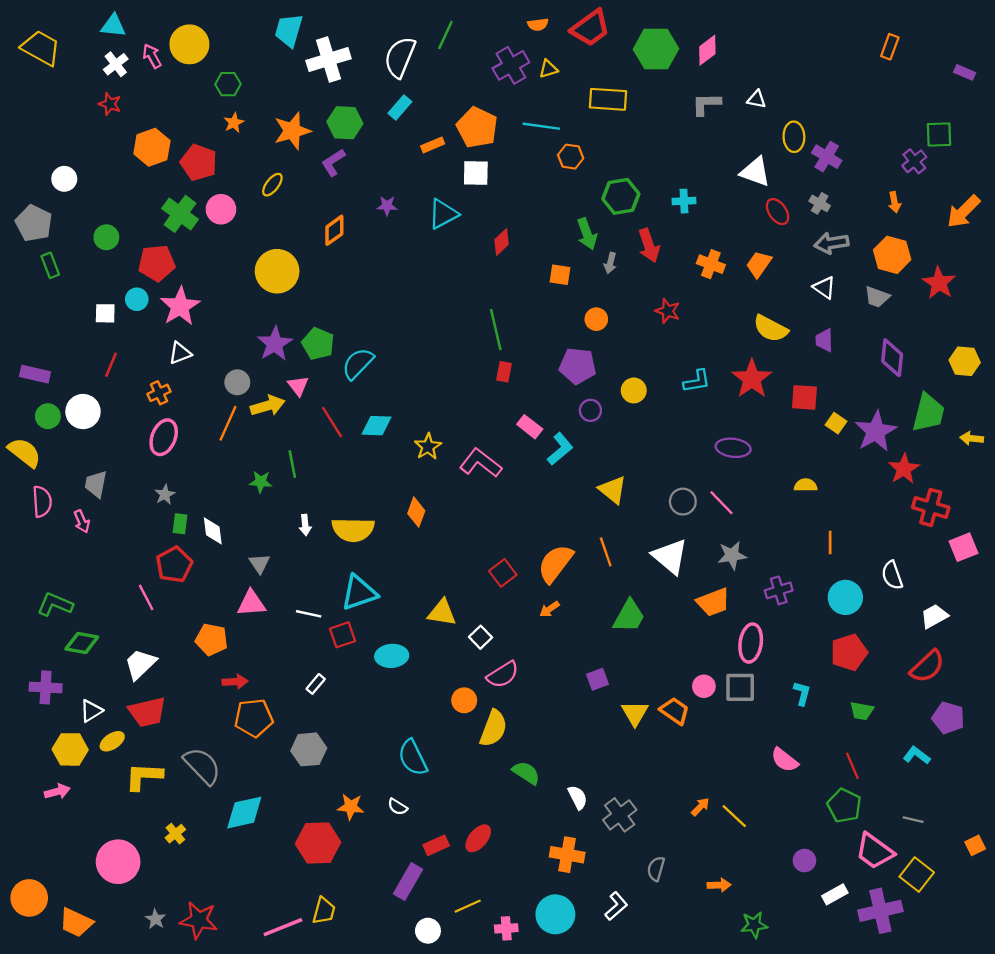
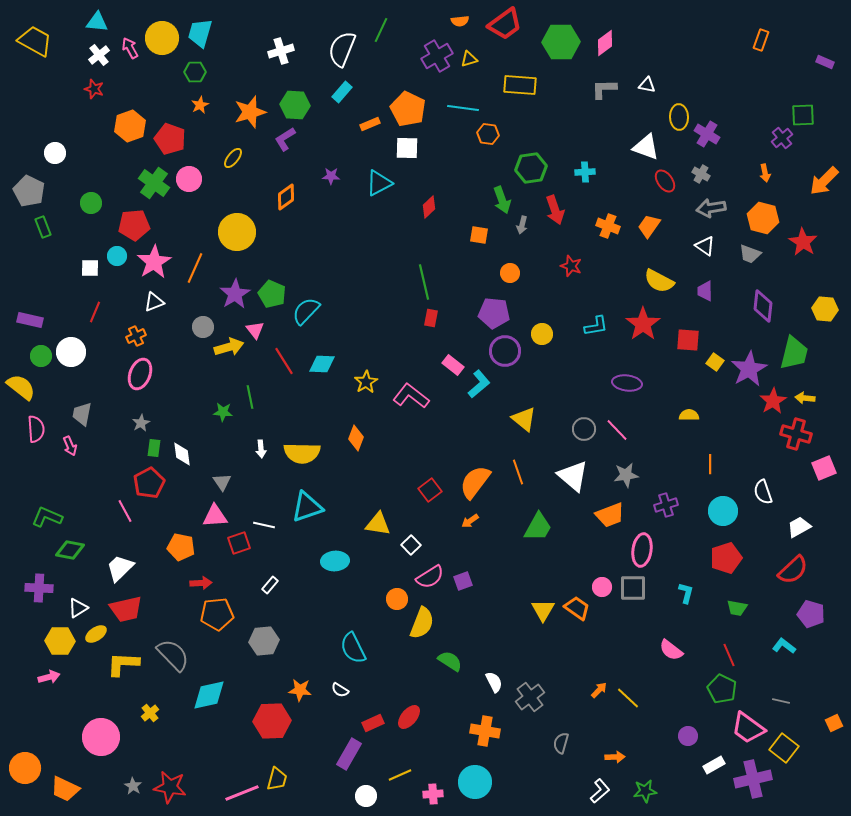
cyan trapezoid: (289, 30) -> (200, 33), moved
white cross: (329, 60) -> (281, 51), size x0.7
purple circle: (590, 410) -> (505, 351), size x1.6
orange line: (228, 423) -> (195, 268), moved
yellow arrow: (972, 438) -> (805, 398), moved
red square: (343, 635) -> (239, 543), moved
purple square: (597, 679) -> (463, 581), moved
white L-shape: (616, 906) -> (600, 791), moved

